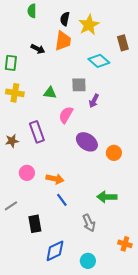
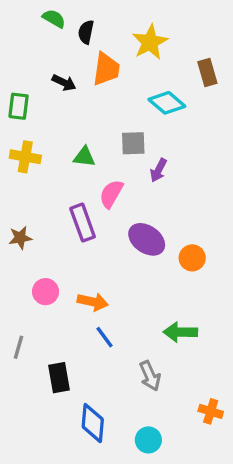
green semicircle: (32, 11) -> (54, 19), turned 120
black semicircle: (65, 19) -> (86, 32), moved
purple rectangle: (37, 132) -> (83, 223), moved
gray line: (11, 206) -> (19, 347), turned -40
blue diamond: (55, 251) -> (93, 423), turned -60

